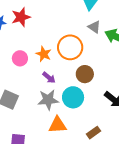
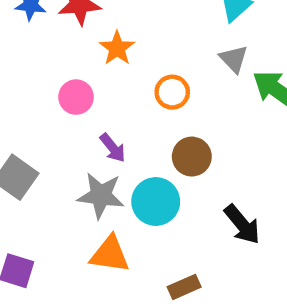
orange circle: (70, 47) -> (172, 92), size x0.6
orange star: (44, 54) -> (117, 48), moved
pink circle: (20, 58) -> (76, 97), moved

